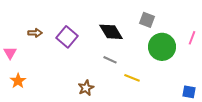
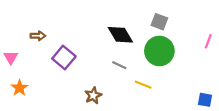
purple square: (67, 37) -> (64, 58), moved
green circle: (162, 47) -> (159, 51), moved

